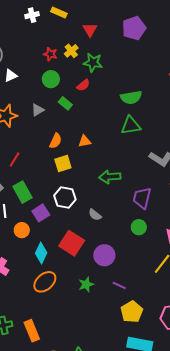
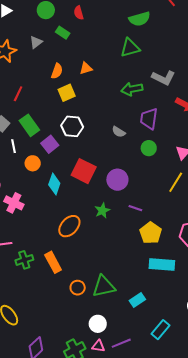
red semicircle: (83, 85) -> (79, 13), turned 120
green semicircle: (131, 97) -> (139, 19), moved
green arrow: (110, 177) -> (132, 89), moved
gray semicircle: (95, 215) -> (119, 132), moved
orange ellipse: (45, 282) -> (69, 226), moved

